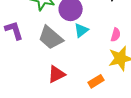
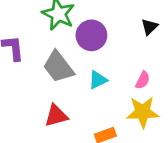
cyan triangle: (81, 30) -> (98, 80), moved

